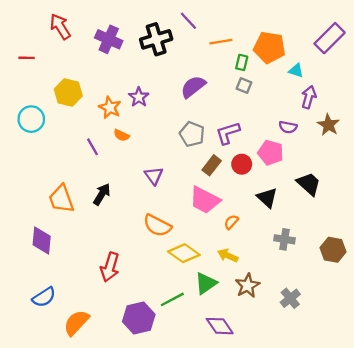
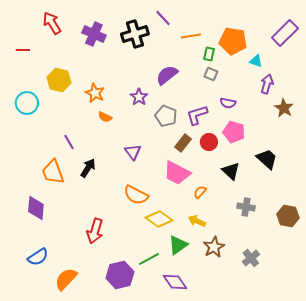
purple star: (139, 97) -> (139, 97), moved
purple semicircle: (288, 127) -> (228, 103), moved
purple line: (93, 147) -> (69, 142), moved
purple diamond: (220, 326) -> (175, 282), moved

